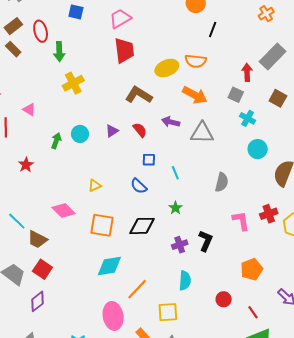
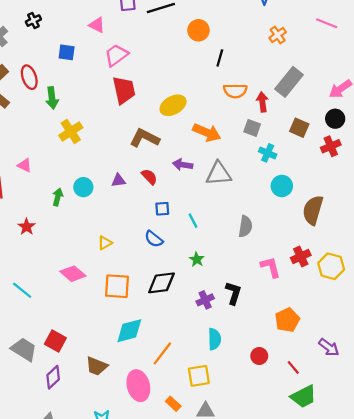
orange semicircle: (196, 61) -> (235, 91), moved
purple triangle: (112, 131) -> (118, 181), turned 32
brown trapezoid: (37, 239) -> (97, 366), moved

